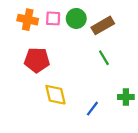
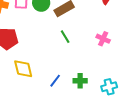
green cross: (126, 97) -> (80, 81), moved

